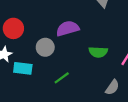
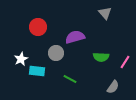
red circle: (13, 28) -> (38, 27), moved
green line: (62, 78) -> (70, 79), turned 64

